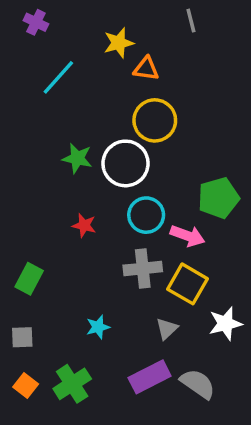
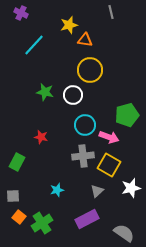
white circle: (126, 163) -> (73, 95), size x0.7
red star: (84, 225) -> (41, 137), moved
gray semicircle: (198, 384) -> (124, 233), moved
orange square: (26, 386) -> (19, 217), moved

